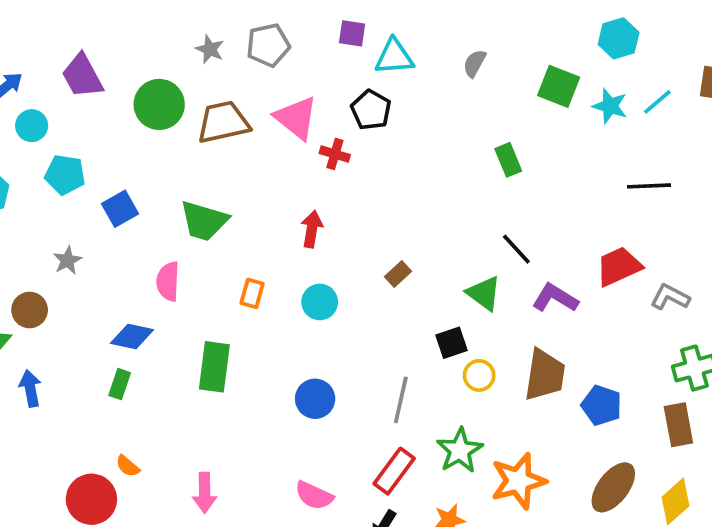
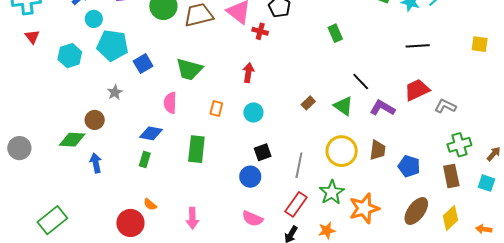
green rectangle: (508, 160) -> (335, 33), moved
cyan pentagon: (65, 175) -> (113, 45), size x1.4
black line: (649, 186) -> (418, 46), moved
brown rectangle: (398, 274) -> (308, 103), moved
black square: (451, 343) -> (263, 152), moved
yellow circle: (479, 375) -> (342, 151), size x1.8
brown trapezoid: (545, 375) -> (378, 150), size x0.7
blue circle: (315, 399) -> (250, 177), moved

